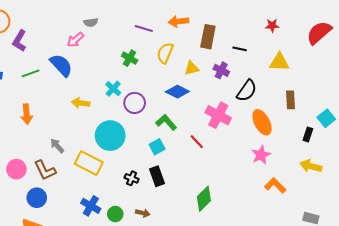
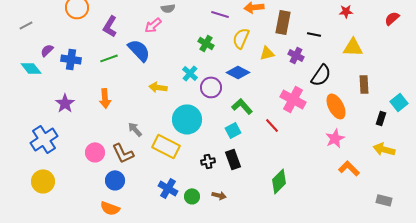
red semicircle: (319, 33) -> (392, 18), size x0.6
purple L-shape: (19, 41) -> (110, 26), moved
blue diamond: (177, 92) -> (238, 72), moved
black cross: (132, 178) -> (208, 161), turned -32

